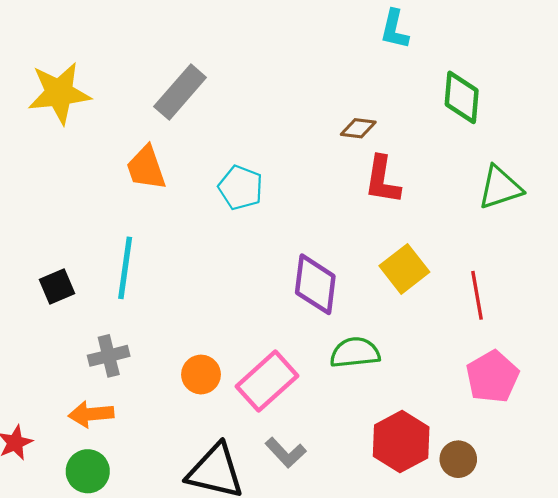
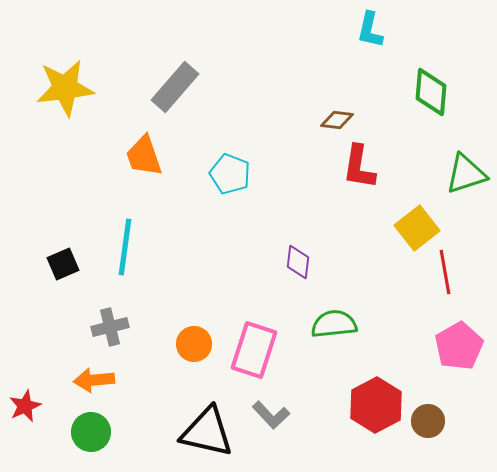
yellow square: (404, 269) -> (417, 228), moved
purple diamond: (315, 284) -> (298, 262), size x0.6
pink rectangle: (267, 381) -> (254, 350), turned -30

